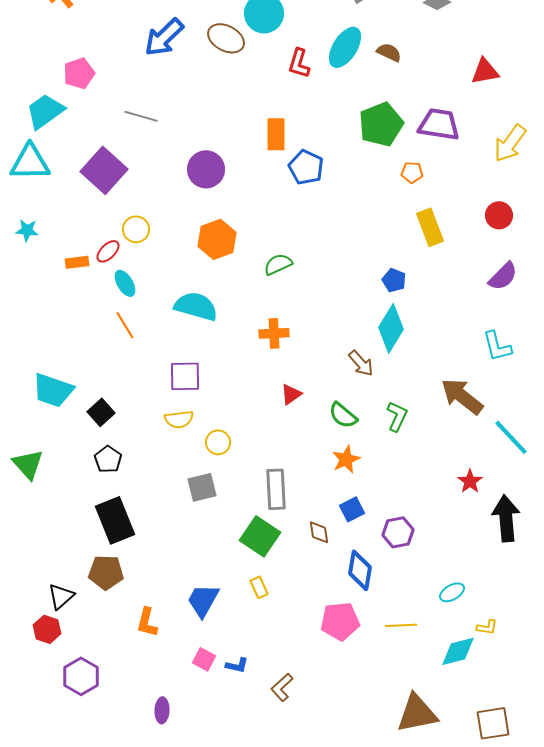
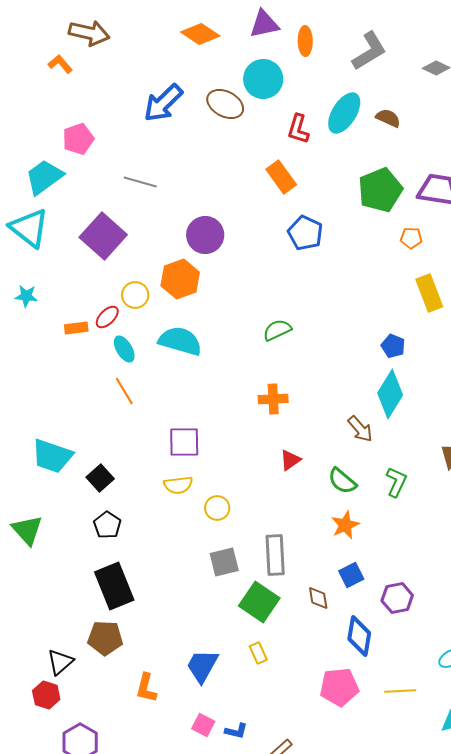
orange rectangle: (276, 134) -> (281, 177), moved, turned -36
cyan triangle: (30, 162) -> (29, 228), turned 39
orange hexagon: (217, 239) -> (180, 279), moved
cyan semicircle: (196, 306) -> (180, 341), moved
gray square: (202, 487) -> (224, 562), moved

